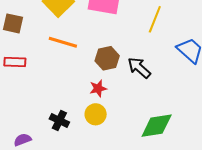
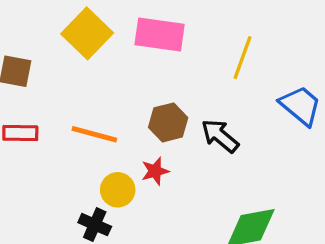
orange line: (63, 42) -> (94, 134), moved
yellow circle: (96, 114) -> (118, 190), moved

